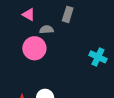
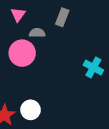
pink triangle: (29, 15) -> (18, 14), turned 32

